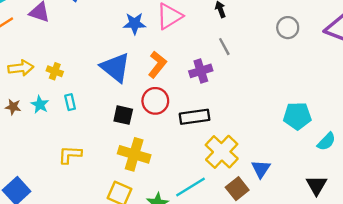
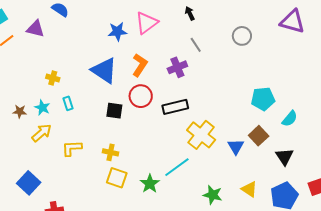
gray circle: (288, 28) -> (242, 36), moved
yellow arrow: (21, 68) -> (42, 133), moved, turned -30
yellow cross: (134, 154) -> (111, 152), moved, size x0.6
brown square: (237, 189) -> (259, 136), moved

